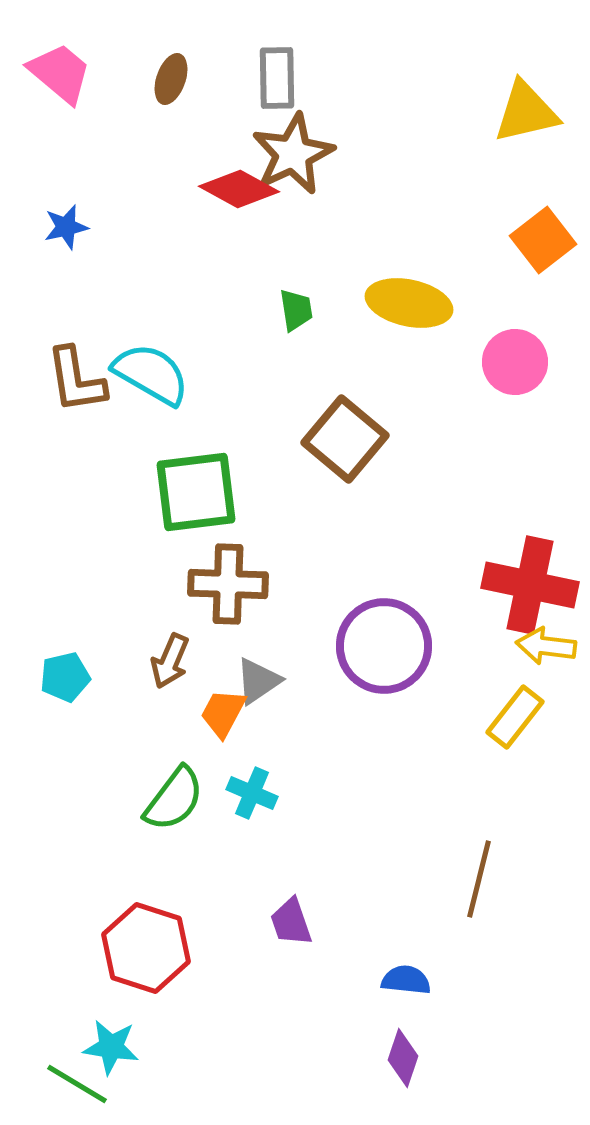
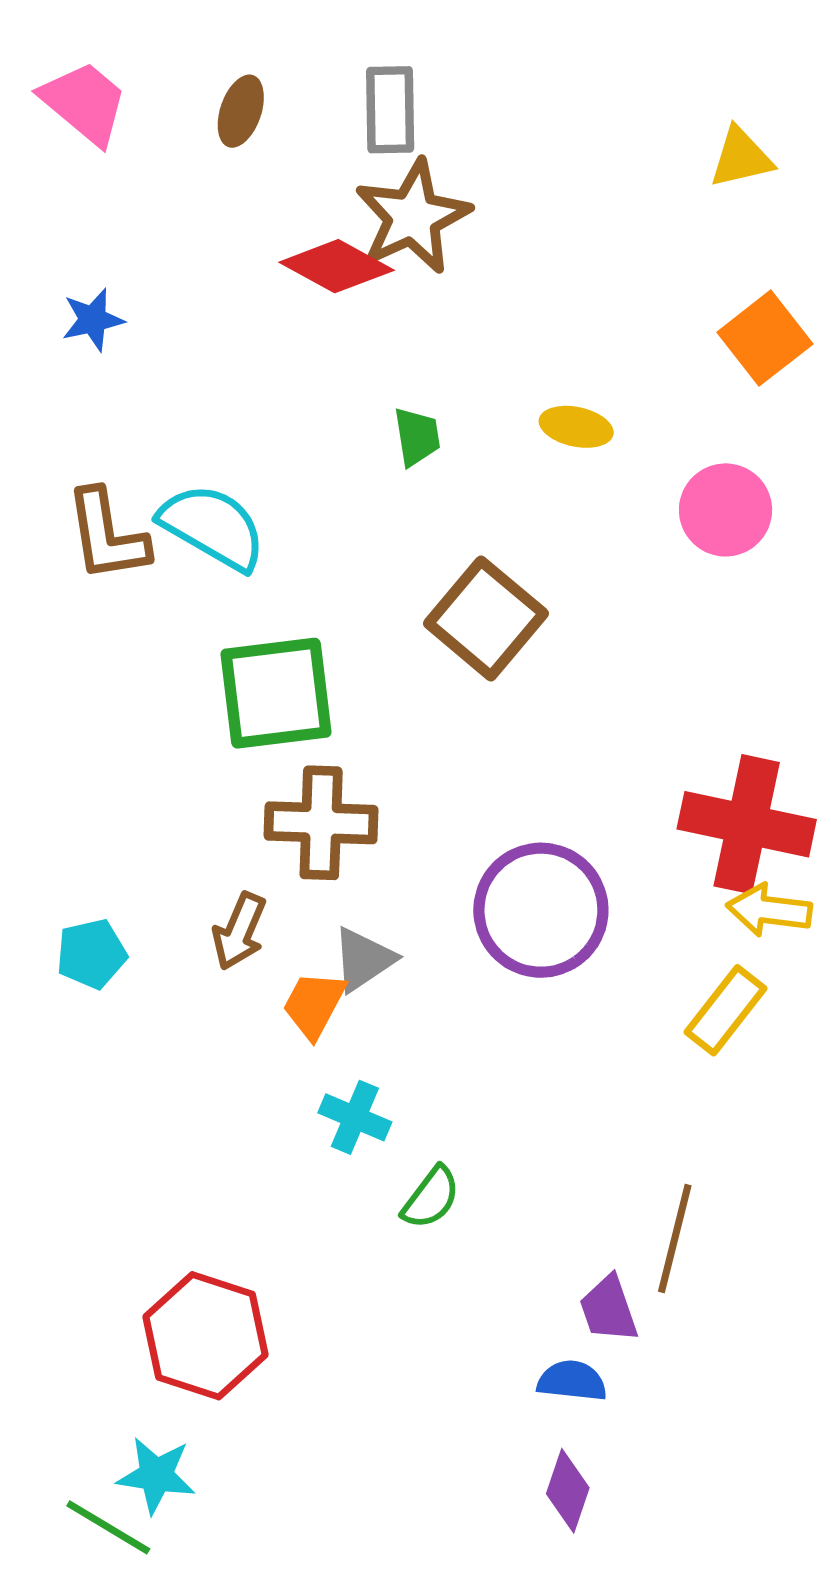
yellow triangle: (526, 112) -> (741, 158), size x0.7
yellow ellipse: (409, 303) -> (576, 427), size x0.6
green semicircle: (174, 799) -> (431, 1198), moved, size x0.7
purple trapezoid: (291, 922) -> (609, 1309), moved

